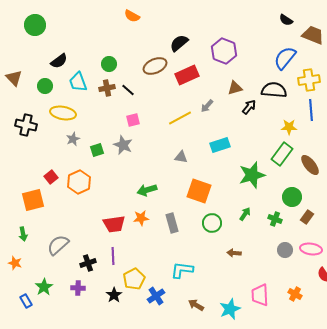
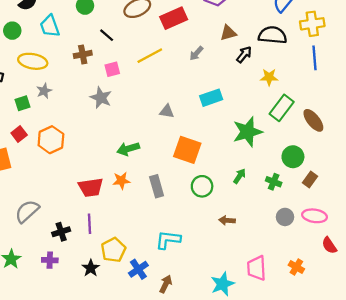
brown cross: (107, 88) -> (83, 54), moved
yellow line: (180, 118) -> (150, 56), moved
yellow star: (289, 127) -> (269, 77), moved
green square: (97, 150) -> (22, 103), moved
brown arrow: (196, 305) -> (166, 284), moved, turned 84

